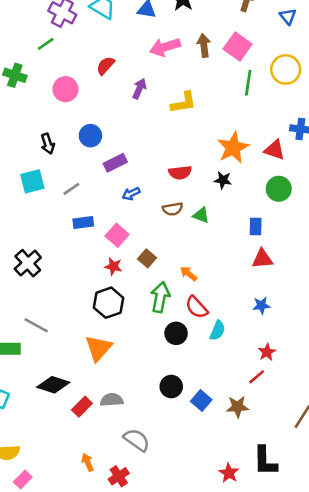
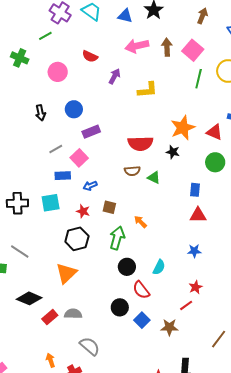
red semicircle: (105, 66) -> (90, 56), turned -112
red semicircle: (180, 173) -> (140, 143), size x1.4
cyan square: (32, 181) -> (51, 203), moved
blue arrow: (131, 194) -> (90, 186), moved
pink square: (117, 235) -> (79, 158), moved
brown square: (147, 258) -> (109, 207), turned -32
black cross: (28, 263) -> (17, 203), turned 35
red semicircle: (197, 307) -> (141, 290), moved

